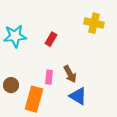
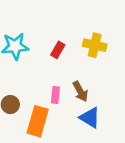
yellow cross: (94, 23) -> (95, 45), moved

